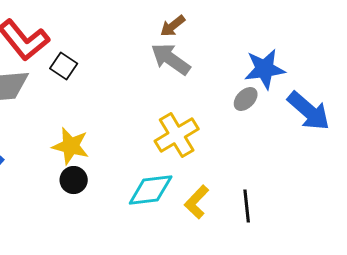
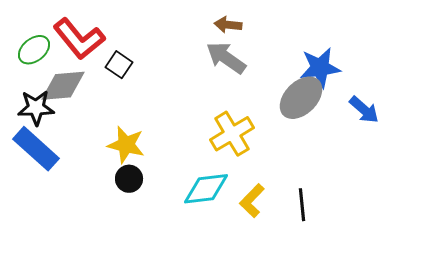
brown arrow: (173, 26) -> (228, 25), turned 44
gray ellipse: (246, 99) -> (301, 98), size x1.8
blue arrow: (309, 111) -> (364, 110), size x0.7

